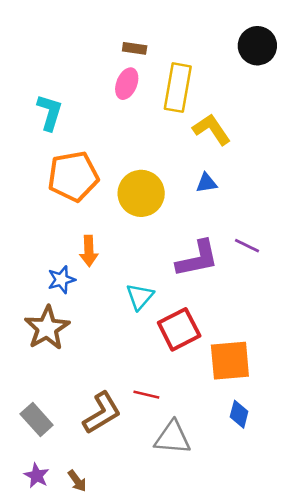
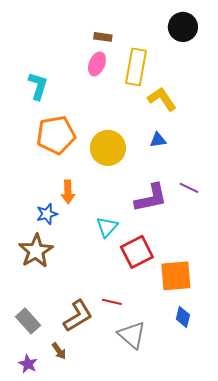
black circle: (257, 46) -> (183, 27), moved
gray triangle: (172, 438) -> (132, 335), turned 36
brown arrow: (77, 481) -> (59, 351), moved

